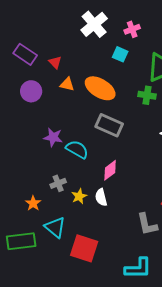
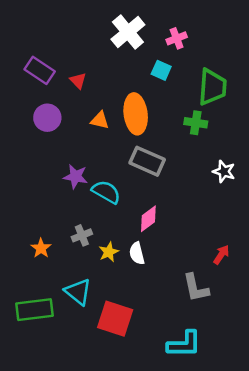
orange triangle: (67, 84) -> (100, 120), moved
orange ellipse: (100, 88) -> (136, 114), turned 52
orange star: (33, 203) -> (41, 248), moved

